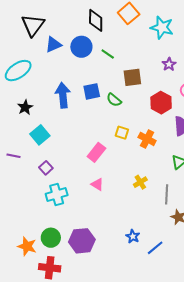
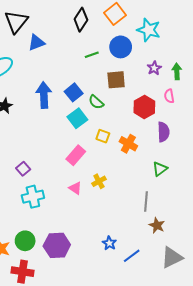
black diamond: (96, 20) -> (81, 20), turned 30
blue circle: (81, 47) -> (121, 47), moved
green line: (108, 54) -> (92, 55), turned -56
blue square: (92, 91) -> (74, 92), turned -30
cyan square: (40, 135) -> (77, 118), moved
yellow cross: (140, 182) -> (99, 181), moved

